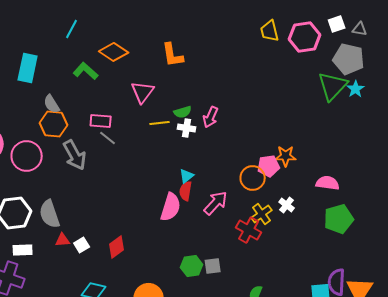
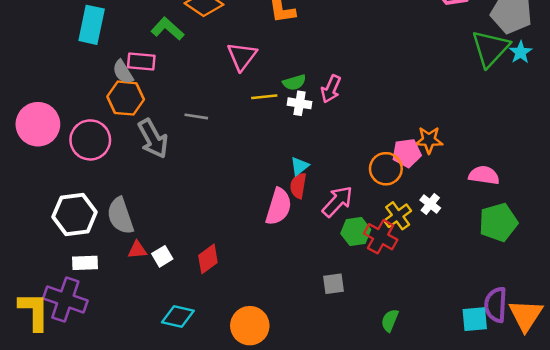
pink rectangle: (101, 121) -> (141, 61), moved
gray line: (108, 138) -> (196, 116), turned -30
green hexagon: (192, 266) -> (356, 231), moved

